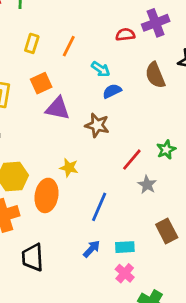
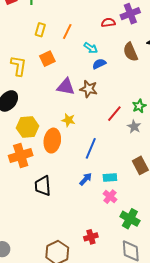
purple triangle: (58, 108) -> (66, 87), moved
gray star: (147, 185) -> (134, 127), moved

